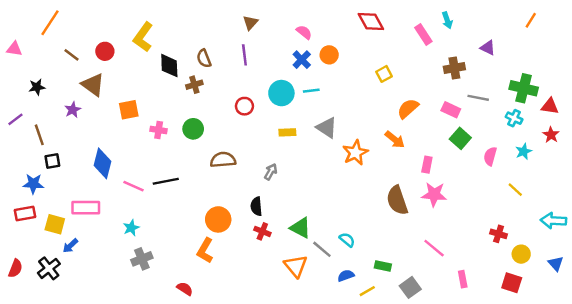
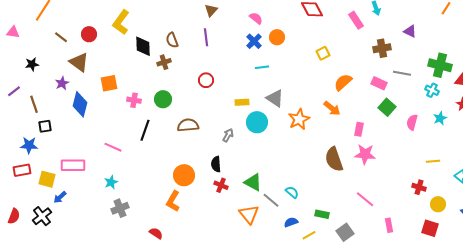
cyan circle: (281, 93) -> (257, 122), moved
blue diamond: (102, 163) -> (80, 104), moved
black line: (166, 181) -> (145, 130), moved, turned -60
yellow line: (515, 190) -> (433, 161), moved, turned -48

